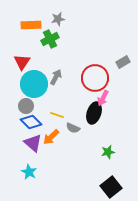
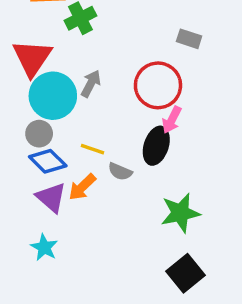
red triangle: (22, 62) -> (32, 58), size x1.4
gray rectangle: (123, 62) -> (189, 39), moved, turned 48
green star: (108, 152) -> (180, 213), size x1.6

